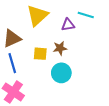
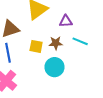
cyan line: (86, 15) -> (80, 41), moved

